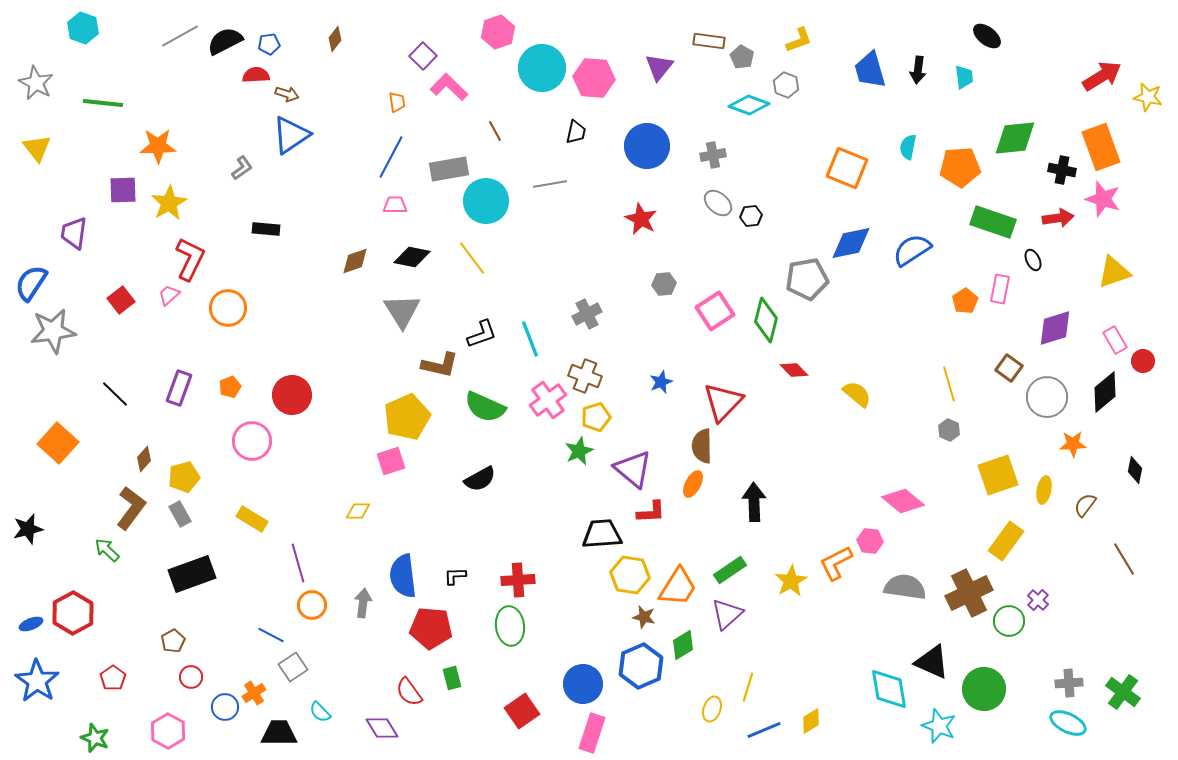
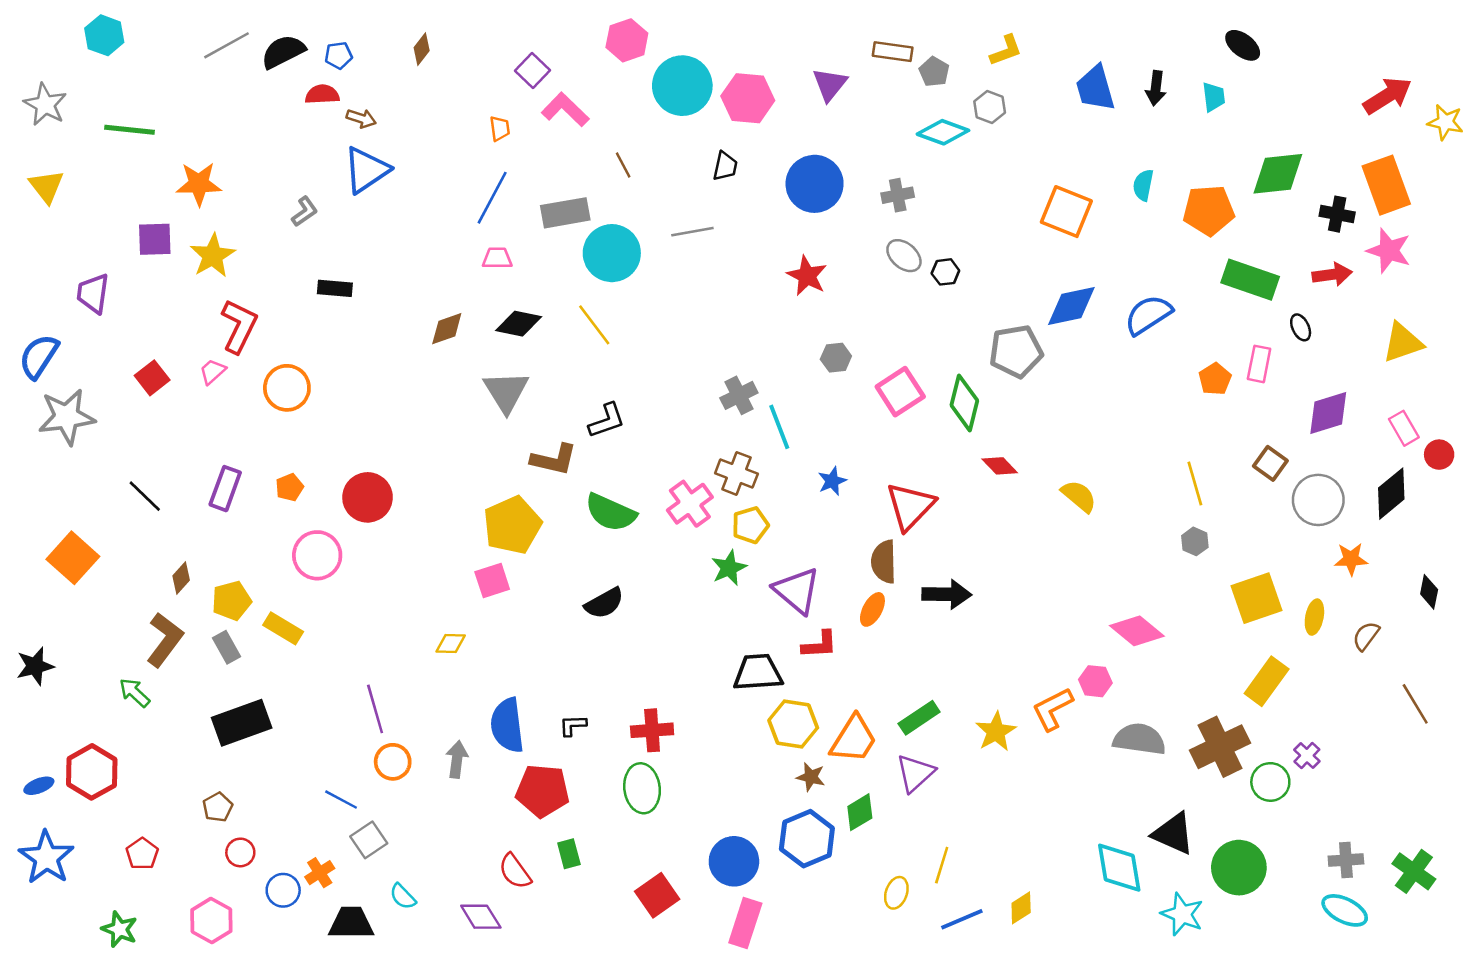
cyan line: (530, 339) -> (779, 427), moved
black arrow: (754, 502) -> (947, 594), moved, turned 93
yellow rectangle: (252, 519) -> (283, 628), moved

